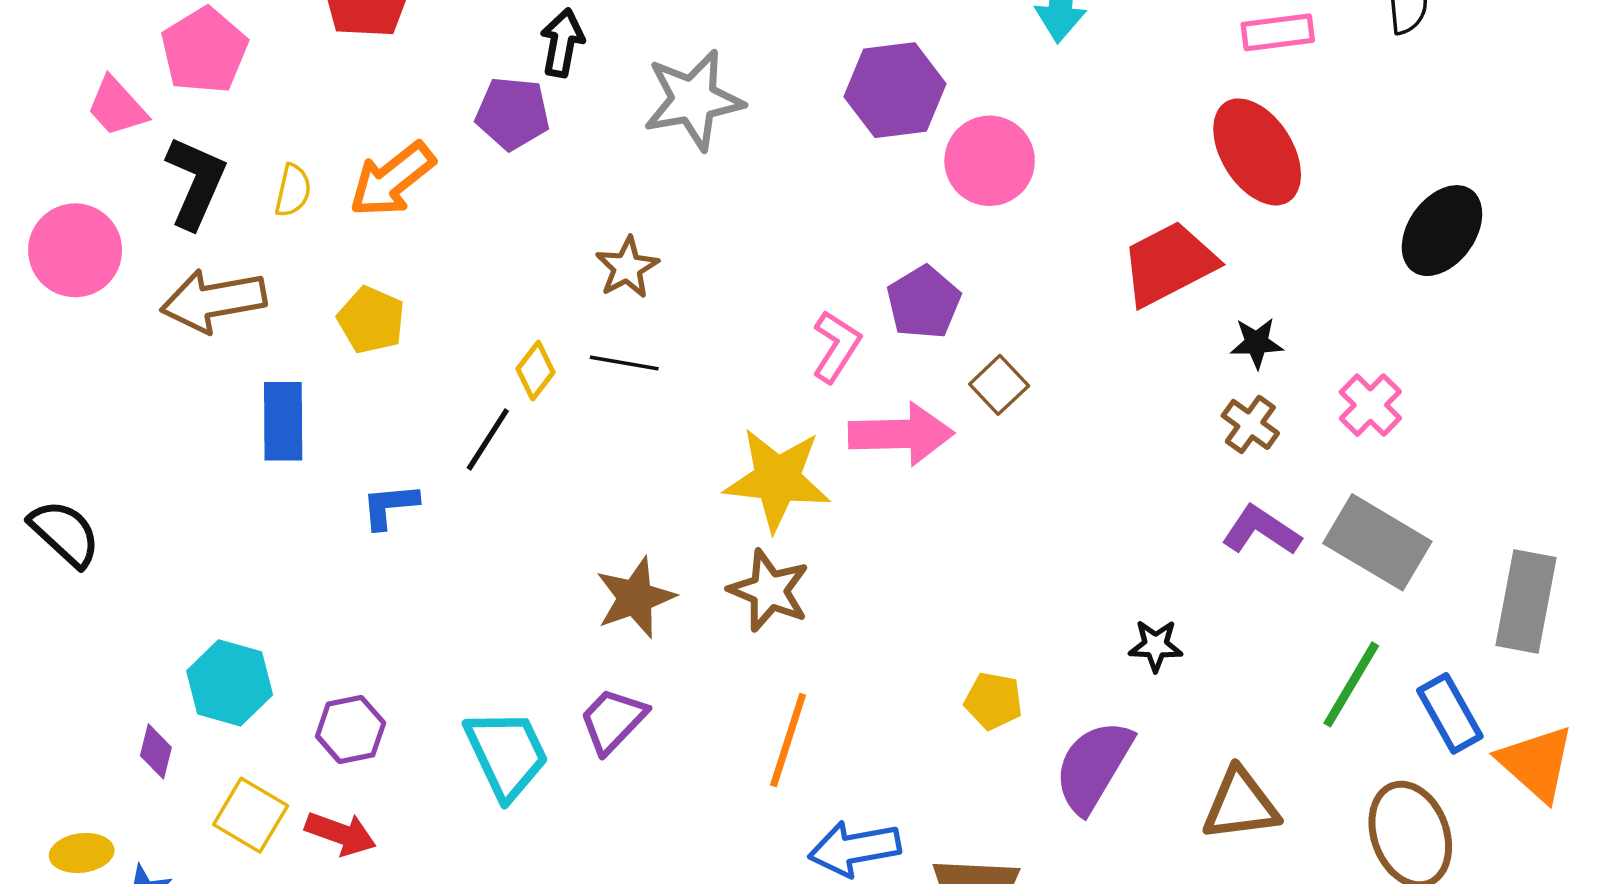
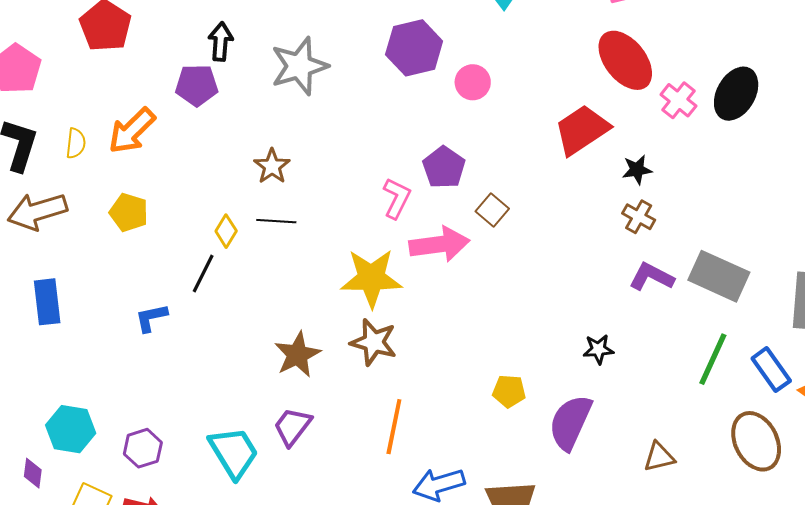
pink circle: (990, 161) -> (473, 82), size x0.7
pink cross: (1370, 405) -> (678, 100), moved
blue rectangle: (283, 421) -> (47, 302), moved
brown triangle: (1240, 805) -> (659, 457), moved, size x0.7

